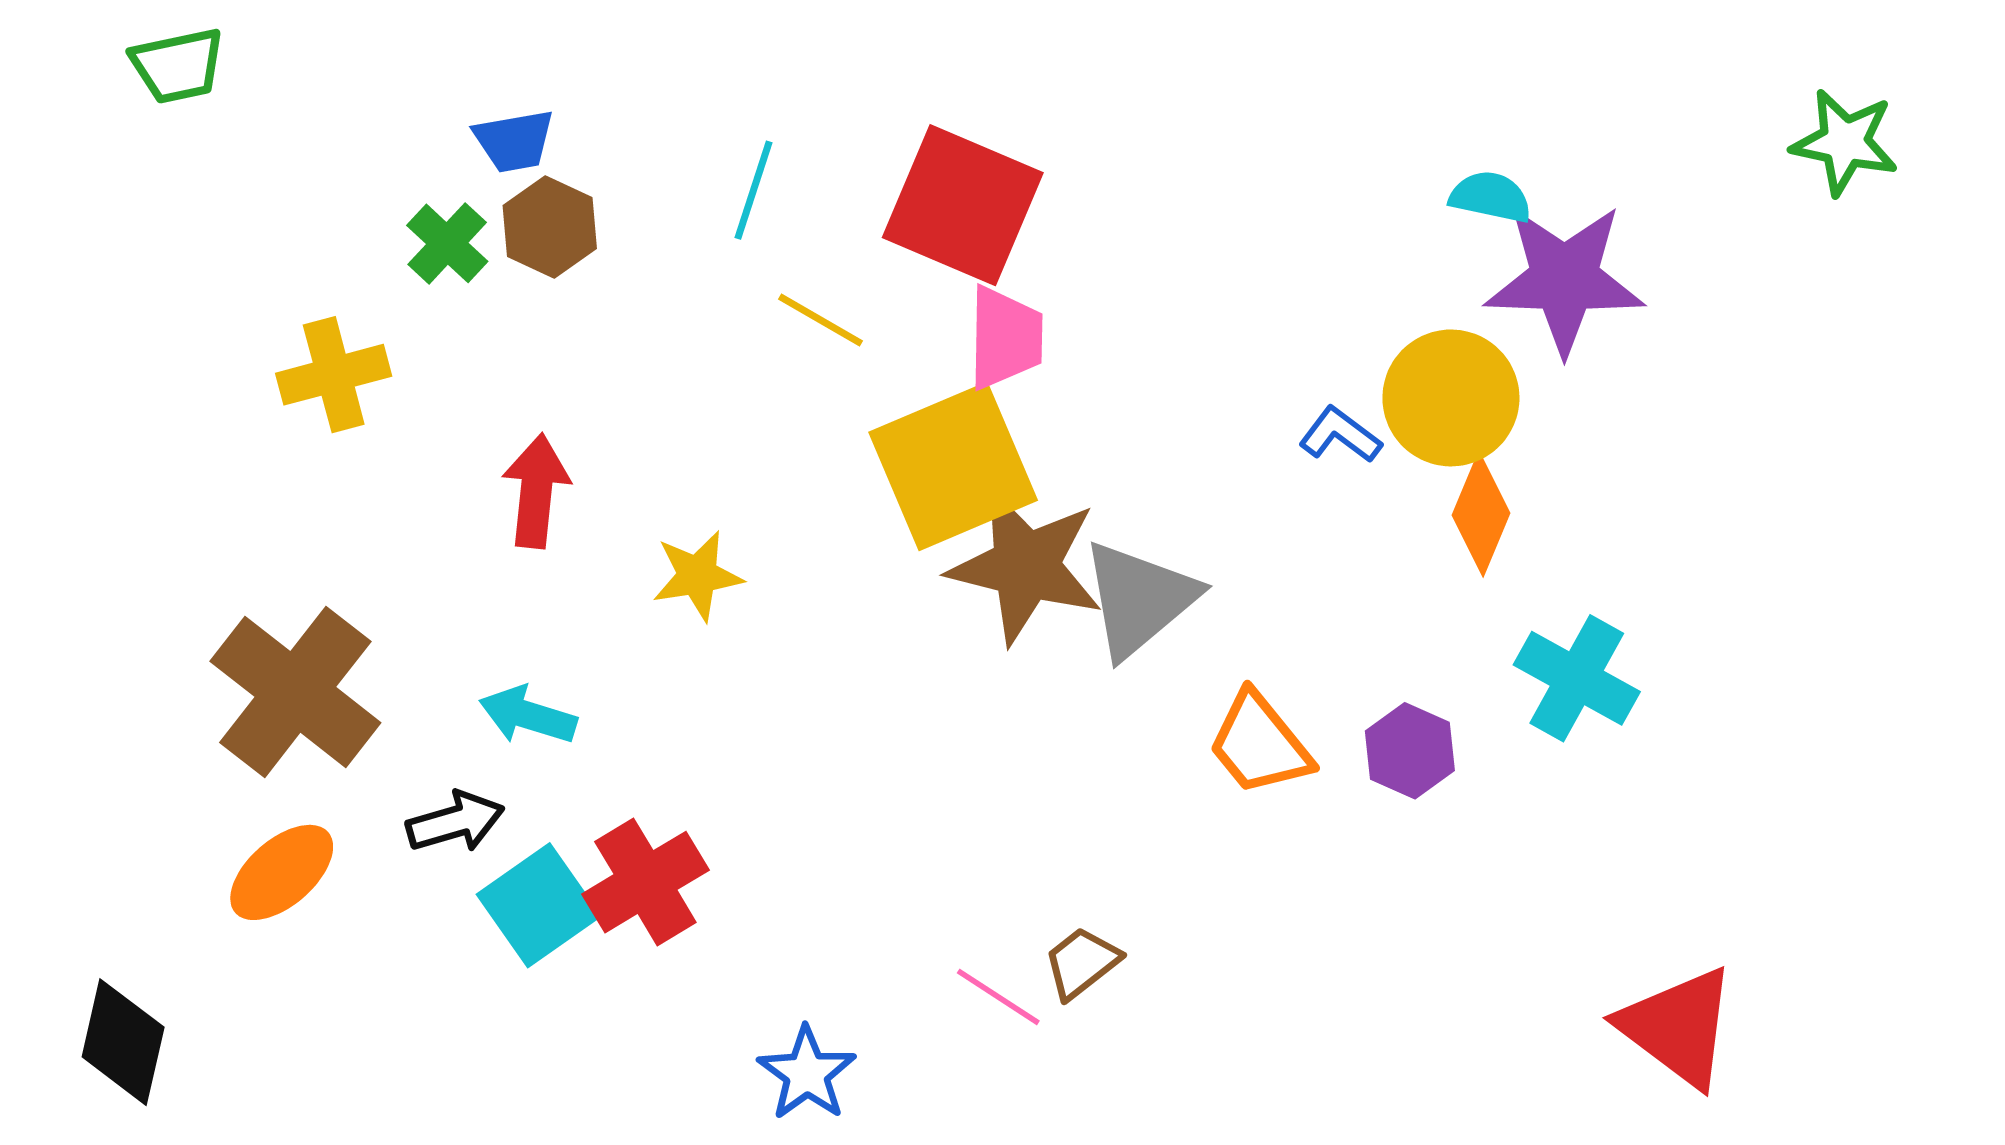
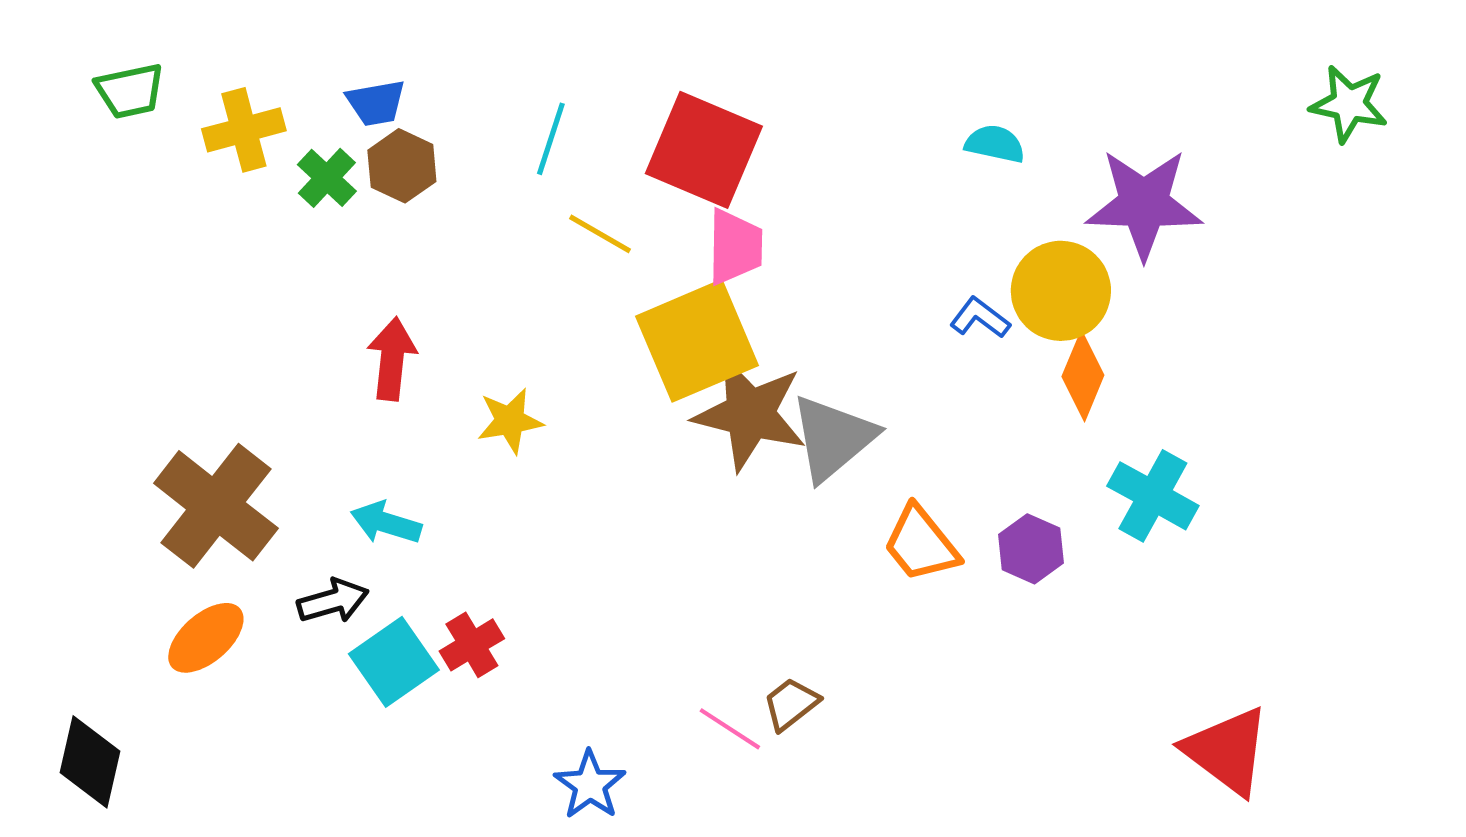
green trapezoid: (178, 66) -> (130, 91), moved
cyan semicircle: (1491, 197) -> (995, 144), moved
yellow cross: (334, 375) -> (244, 130), moved
red cross: (645, 882) -> (472, 645), size x0.7

